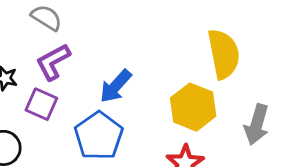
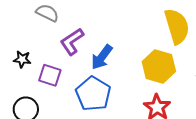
purple L-shape: (53, 62) -> (72, 41), moved

